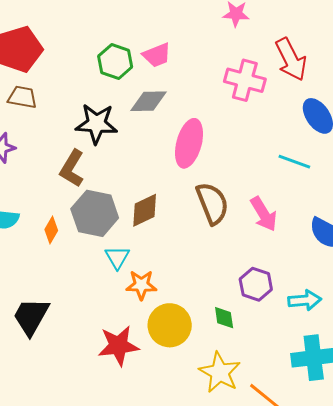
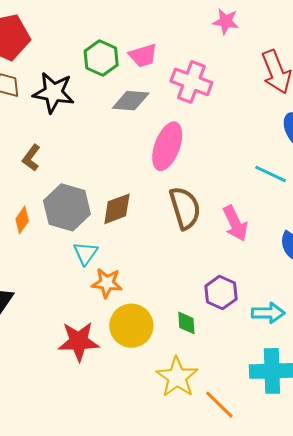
pink cross: (245, 80) -> (191, 82), moved
black star: (97, 124) -> (54, 93), moved
brown L-shape: (72, 168) -> (31, 158), moved, size x0.7

